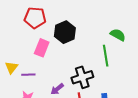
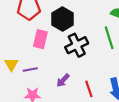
black cross: (82, 77) -> (77, 45), moved

